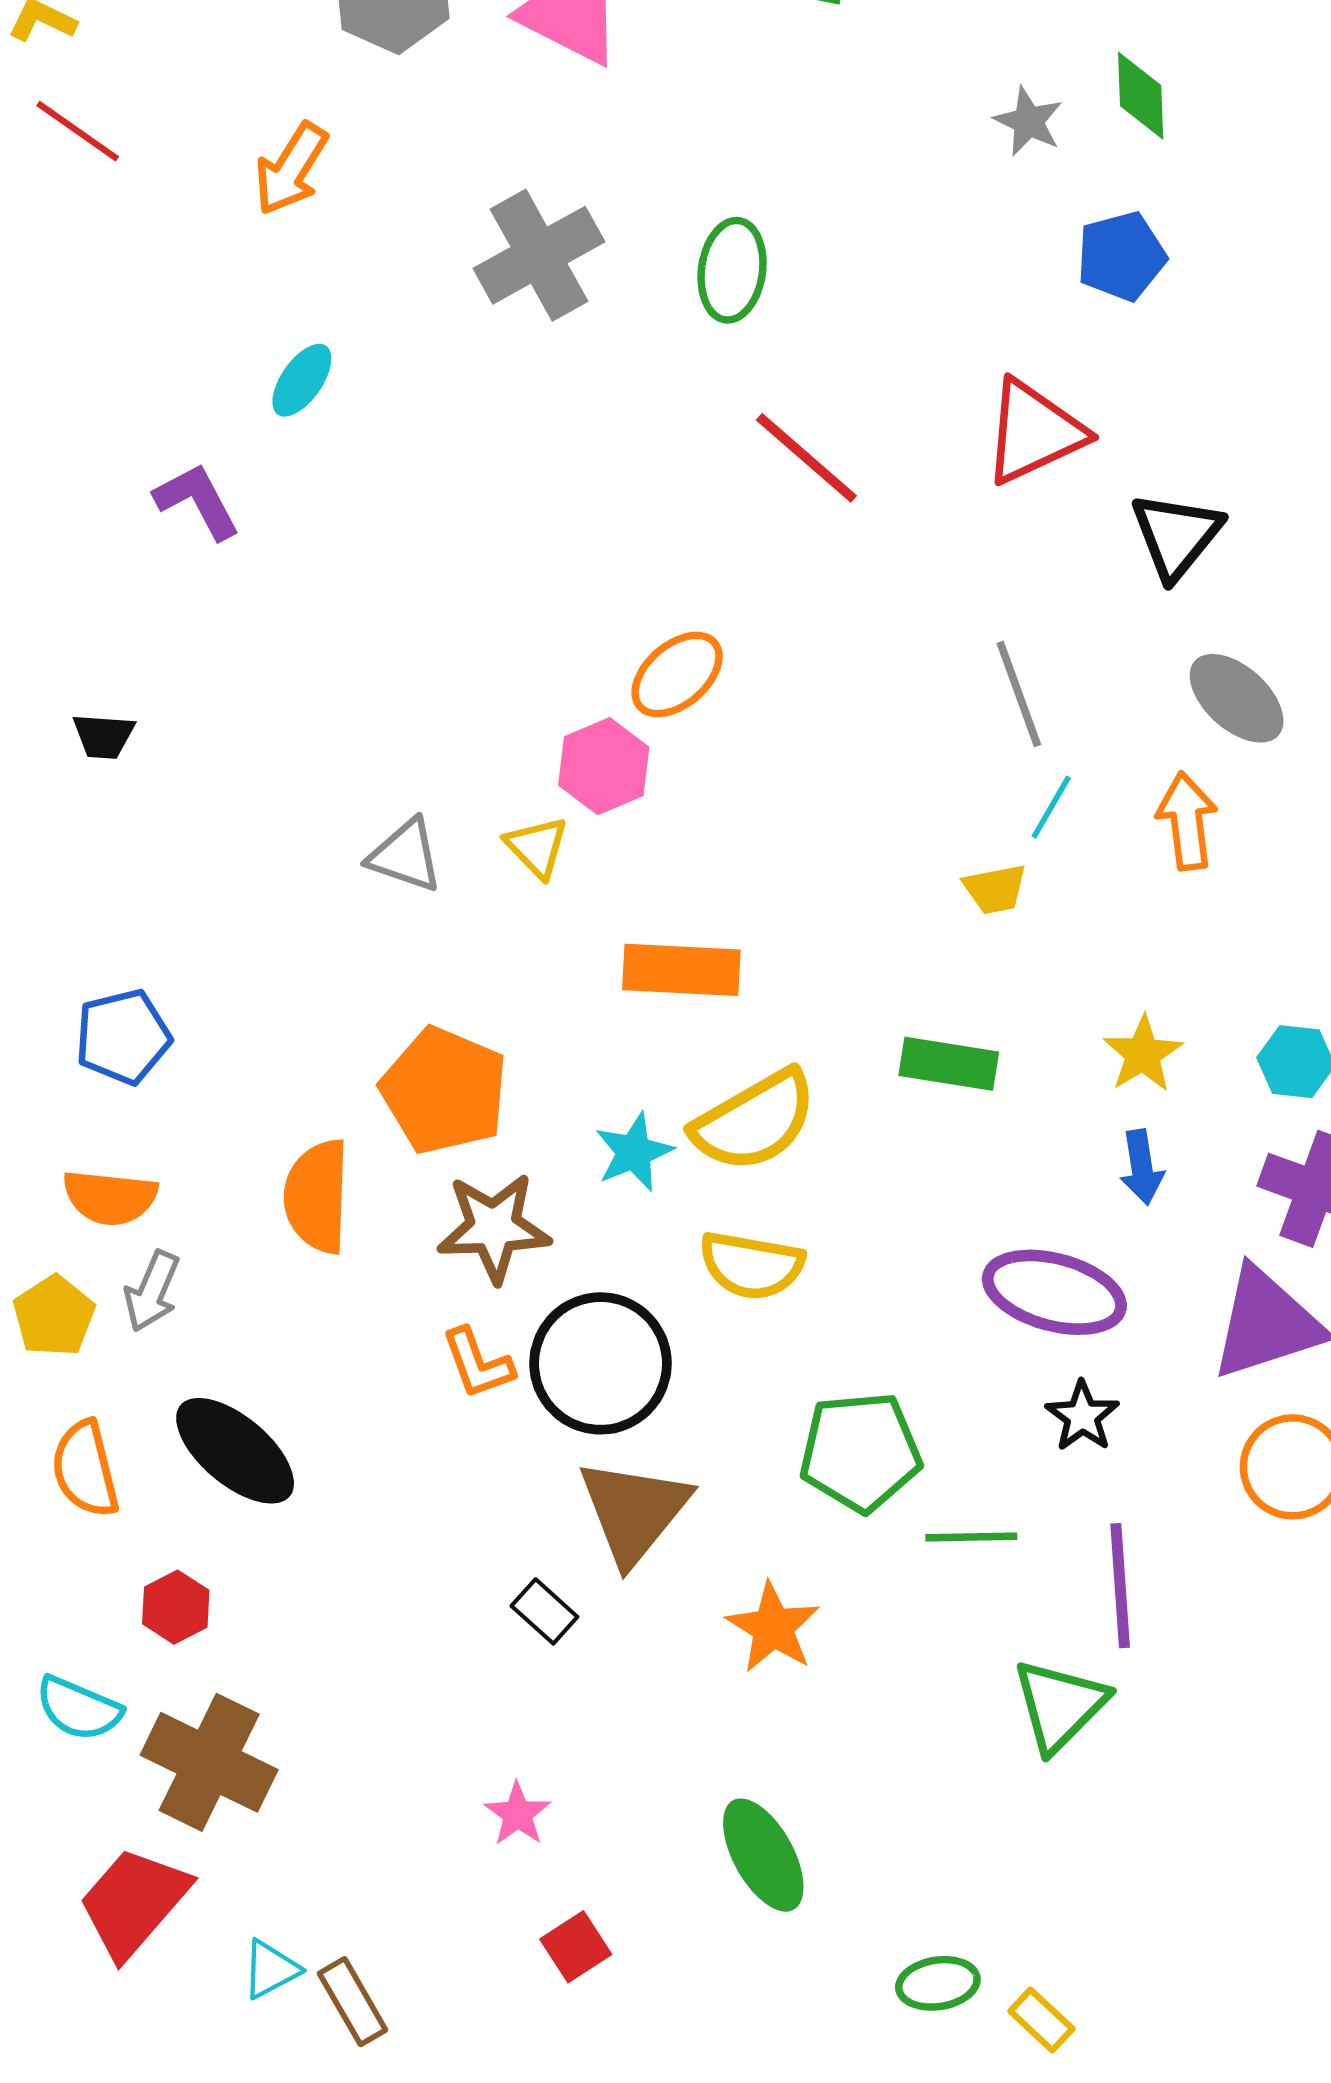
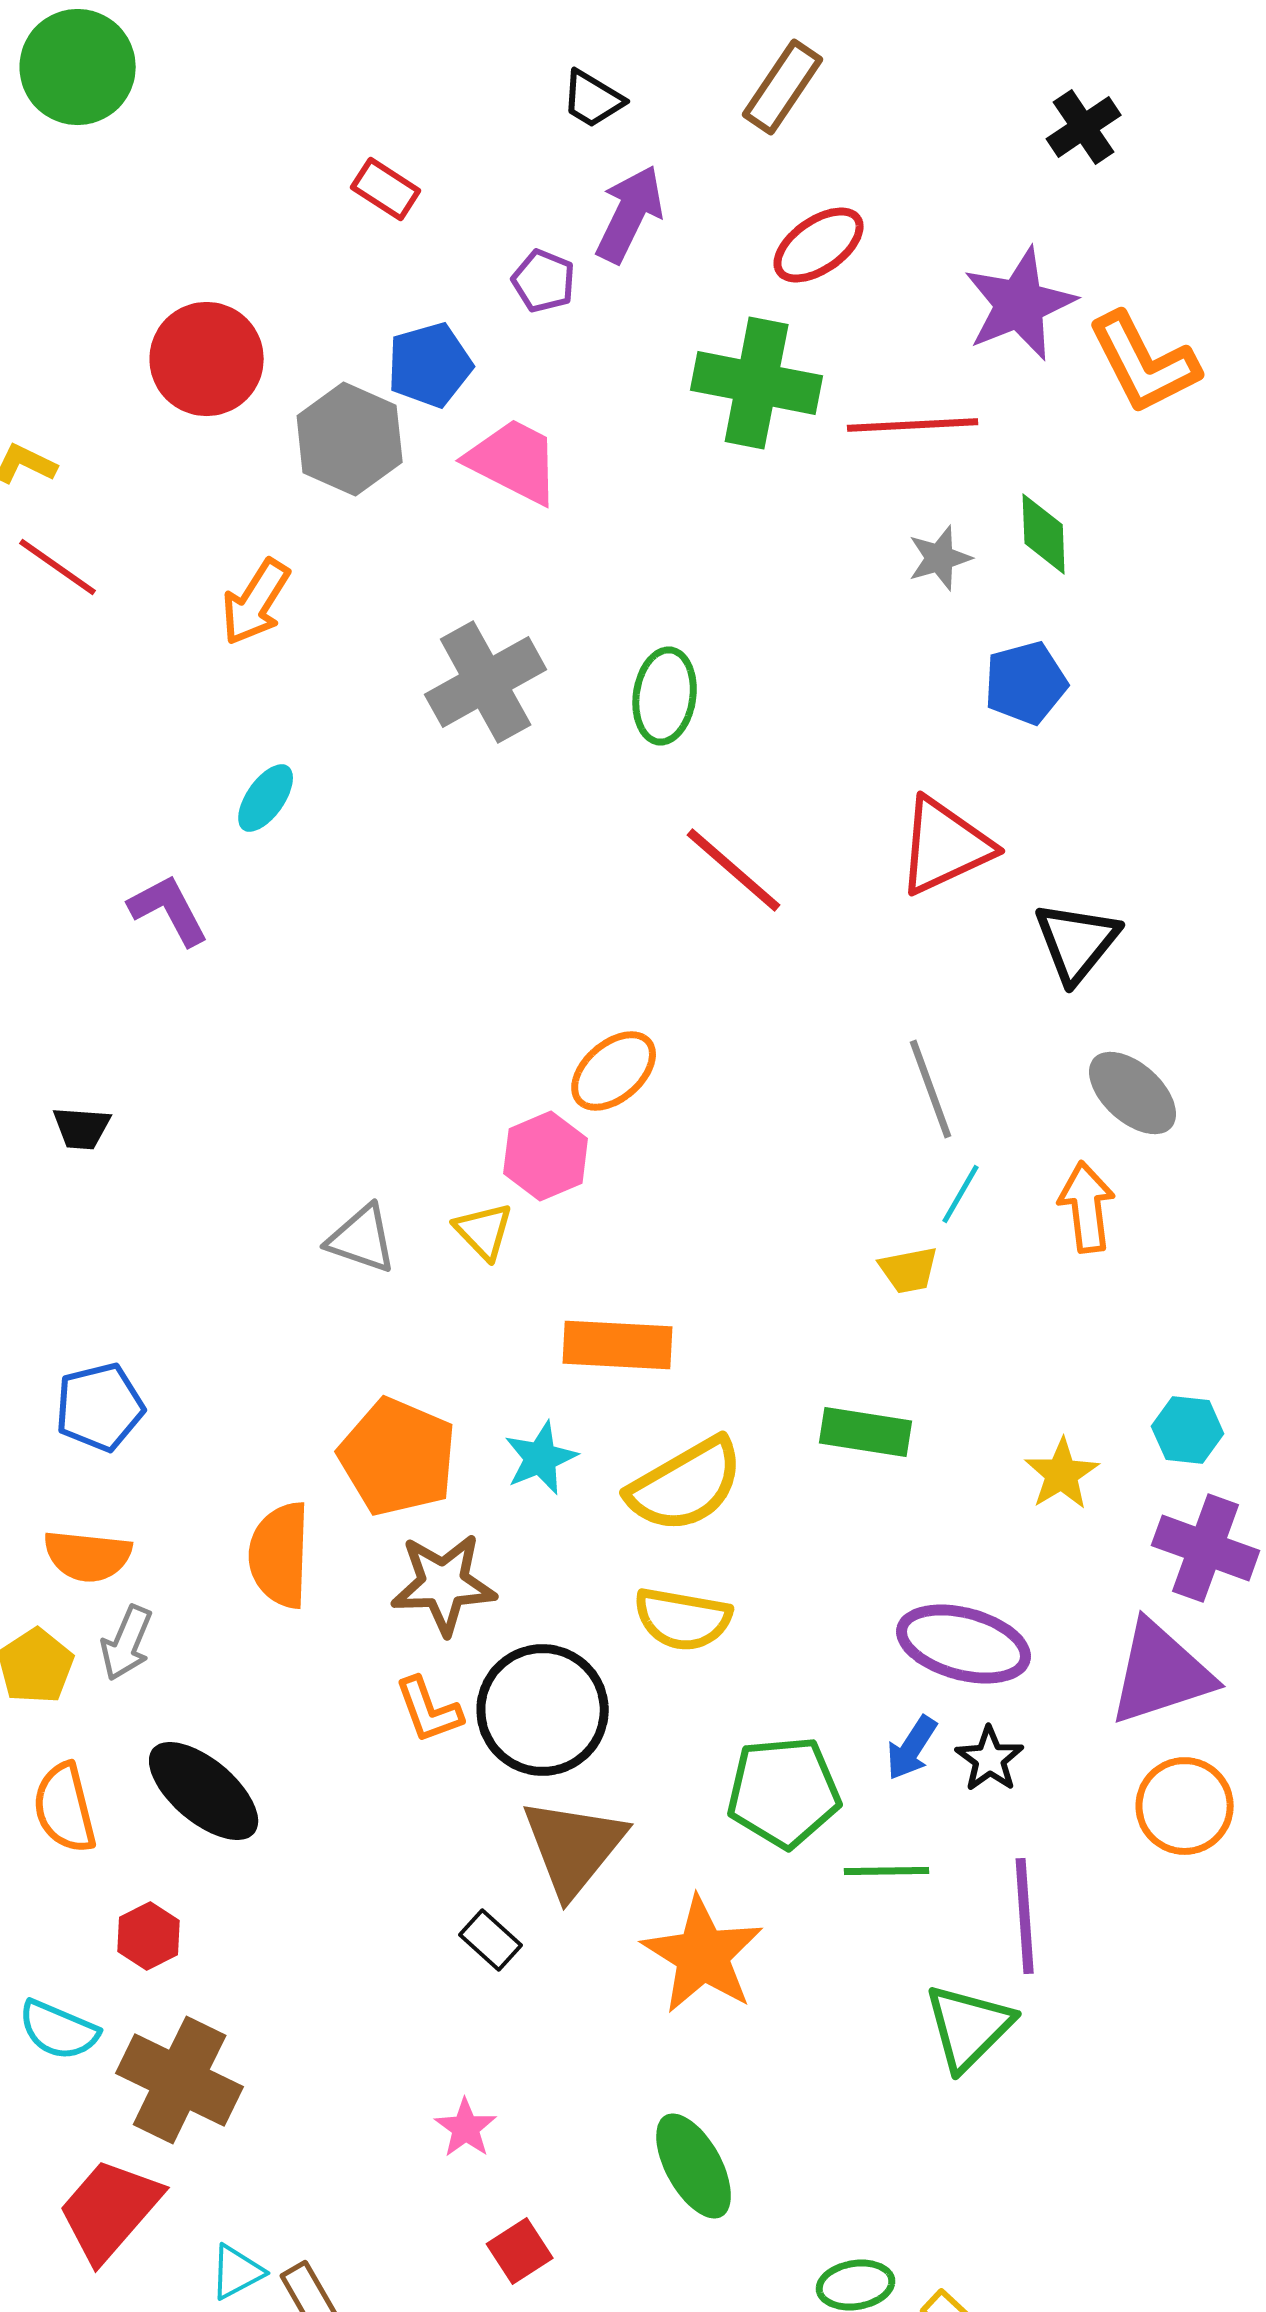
gray star: (1029, 121) -> (940, 558), turned 30
yellow star: (1143, 1054) -> (1062, 1474), moved
cyan star: (634, 1152) -> (541, 1458), moved
blue arrow: (1142, 1167) -> (912, 1748), moved, turned 42
orange star: (773, 1628) -> (703, 1955), size x1.4

